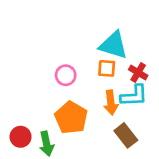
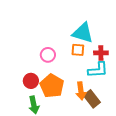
red cross: (138, 72) -> (101, 53), turned -32
orange arrow: (111, 103) -> (81, 91), moved
red circle: (21, 137) -> (31, 81), moved

